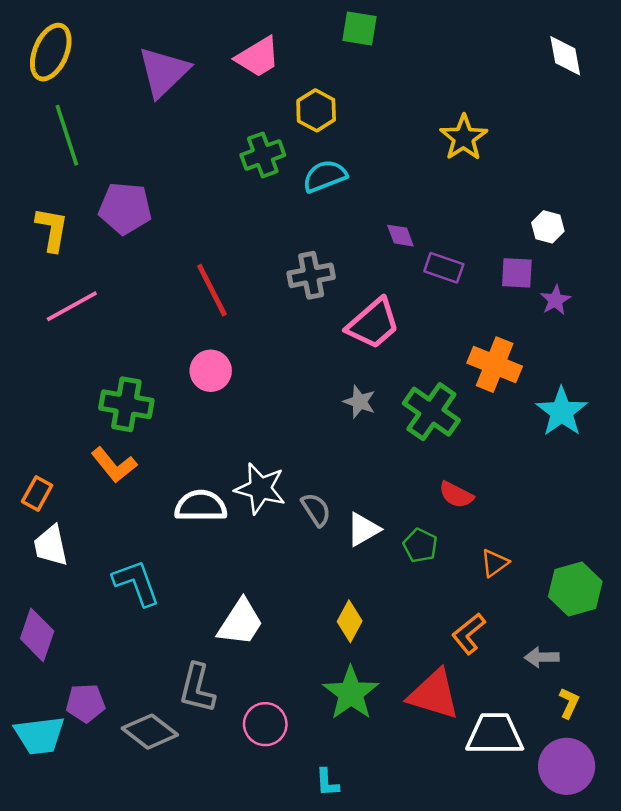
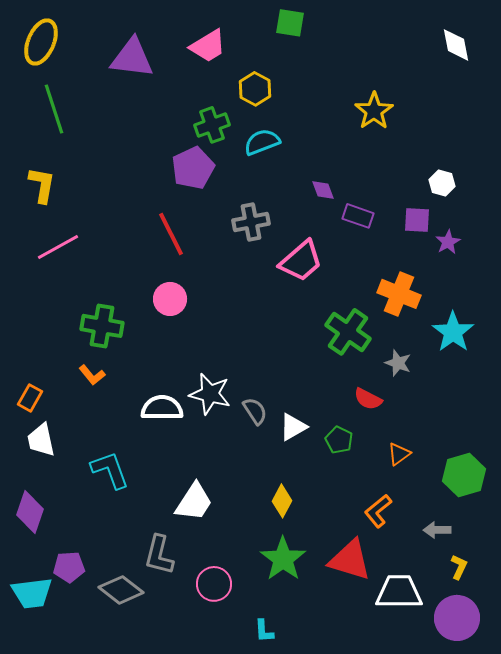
purple triangle: (164, 72) -> (132, 58), turned 51
purple pentagon: (125, 208) -> (193, 168), moved, turned -30
gray star: (359, 402) -> (398, 363), moved
orange L-shape: (114, 465) -> (92, 375), size x0.7

